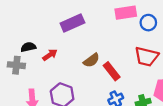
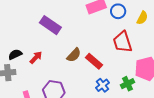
purple rectangle: (72, 23) -> (50, 25), turned 70
red trapezoid: (147, 57) -> (123, 42), turned 70

